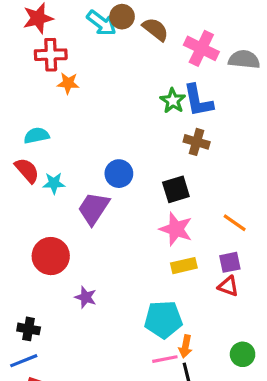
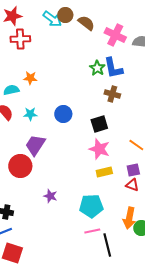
orange star: (68, 83) -> (30, 78), moved
cyan star: (54, 183) -> (30, 114), moved
purple trapezoid: (94, 208) -> (35, 145), moved
purple star: (86, 297) -> (50, 196), moved
orange arrow: (185, 346) -> (129, 218), moved, size x1.5

